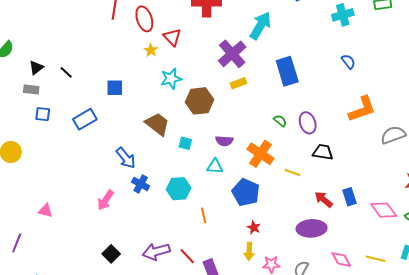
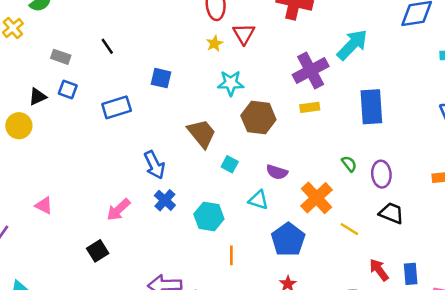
black triangle: (36, 68) -> (38, 97), moved
black square: (111, 254) -> (98, 251), moved

